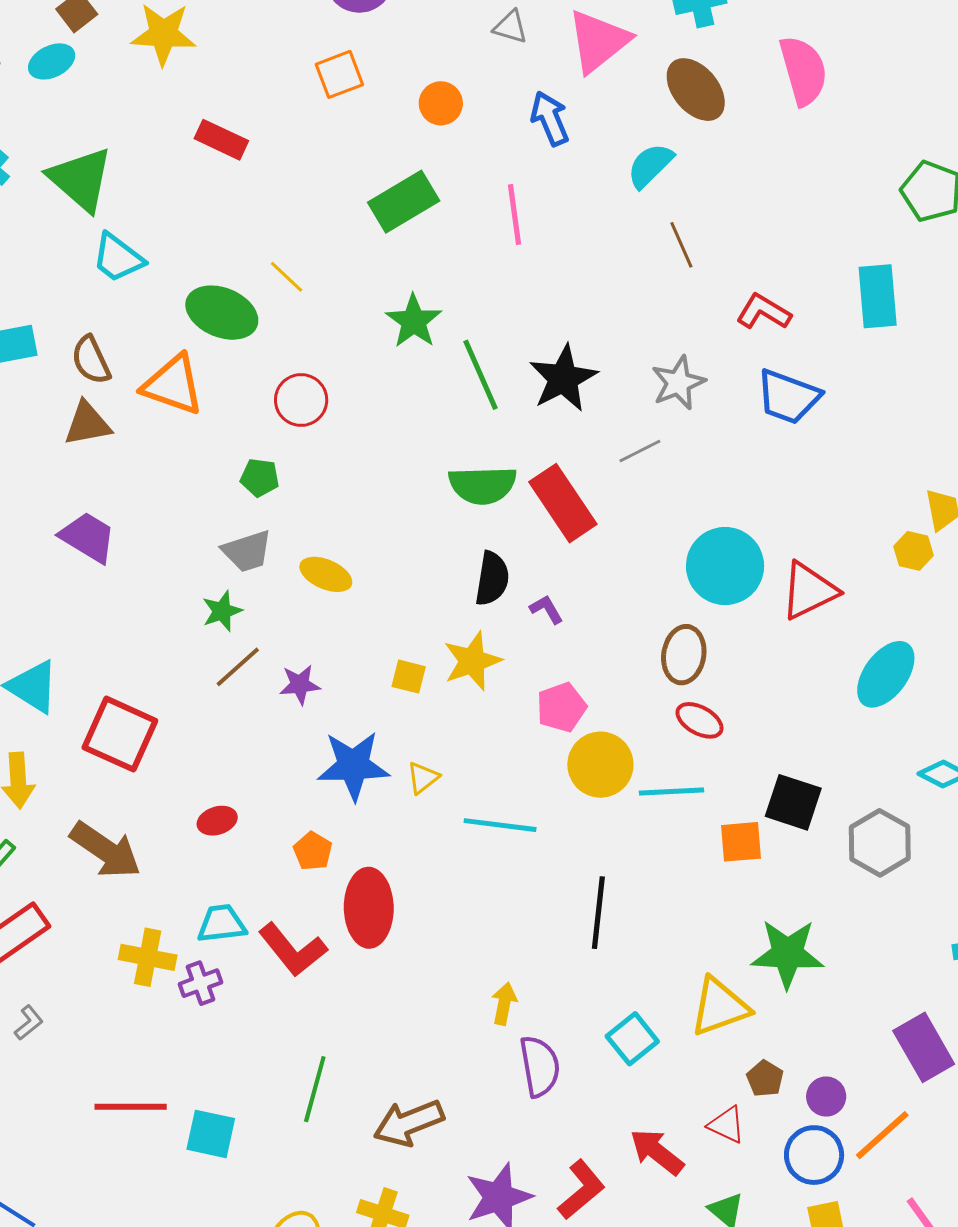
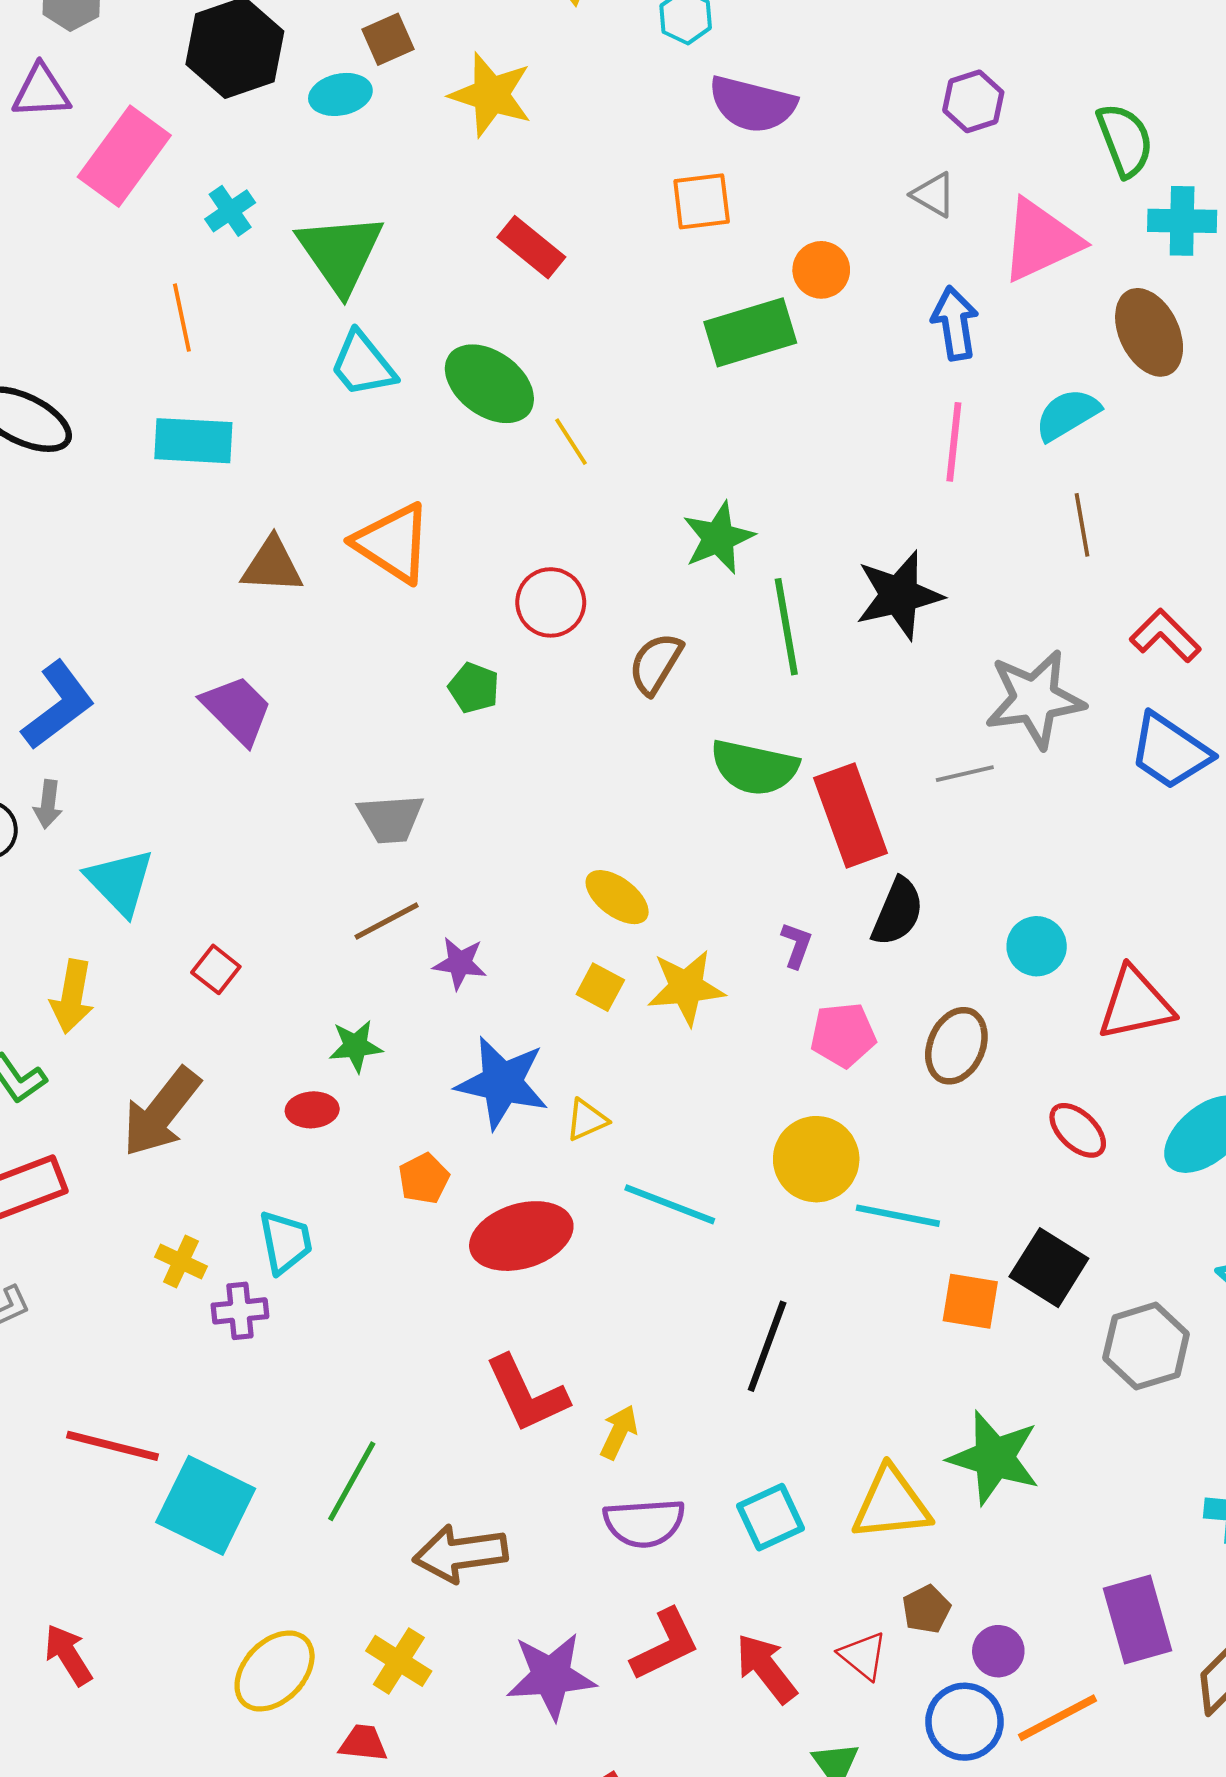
green rectangle: (404, 202) -> (750, 332), moved
pink line: (514, 214) -> (954, 442), moved
green ellipse: (222, 313) -> (489, 384), moved
brown semicircle: (91, 360) -> (656, 664), moved, turned 42
black star: (563, 378) -> (899, 595), moved
gray star: (678, 383) -> (1035, 699), size x1.4
gray trapezoid: (247, 551) -> (391, 819), moved
cyan circle: (725, 566) -> (1037, 946), size x0.6
yellow ellipse: (326, 574) -> (617, 897), moved
black semicircle: (492, 579) -> (898, 912), moved
purple L-shape: (546, 609) -> (796, 945), turned 36
green star: (222, 611) -> (356, 1046), moved
pink pentagon: (561, 707) -> (843, 1035), moved
red ellipse: (699, 720) -> (1078, 1130), moved
red square: (120, 734) -> (216, 969), size x0.5
brown arrow: (106, 850) -> (161, 1112), turned 80
red ellipse: (369, 908) -> (521, 1236), moved, turned 60
cyan trapezoid: (222, 924) -> (285, 1242), turned 72
red L-shape: (293, 950) -> (527, 1394), moved
yellow cross: (148, 957) -> (181, 1262), size x0.7
purple semicircle: (540, 1066) -> (644, 1523), turned 82
cyan square: (211, 1134) -> (206, 1505), size x1.4
red L-shape: (581, 1190) -> (665, 1645), moved

